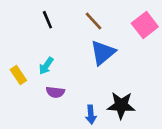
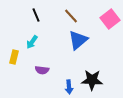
cyan arrow: (46, 66) -> (32, 42), moved
yellow rectangle: (18, 75) -> (14, 57), turned 48

